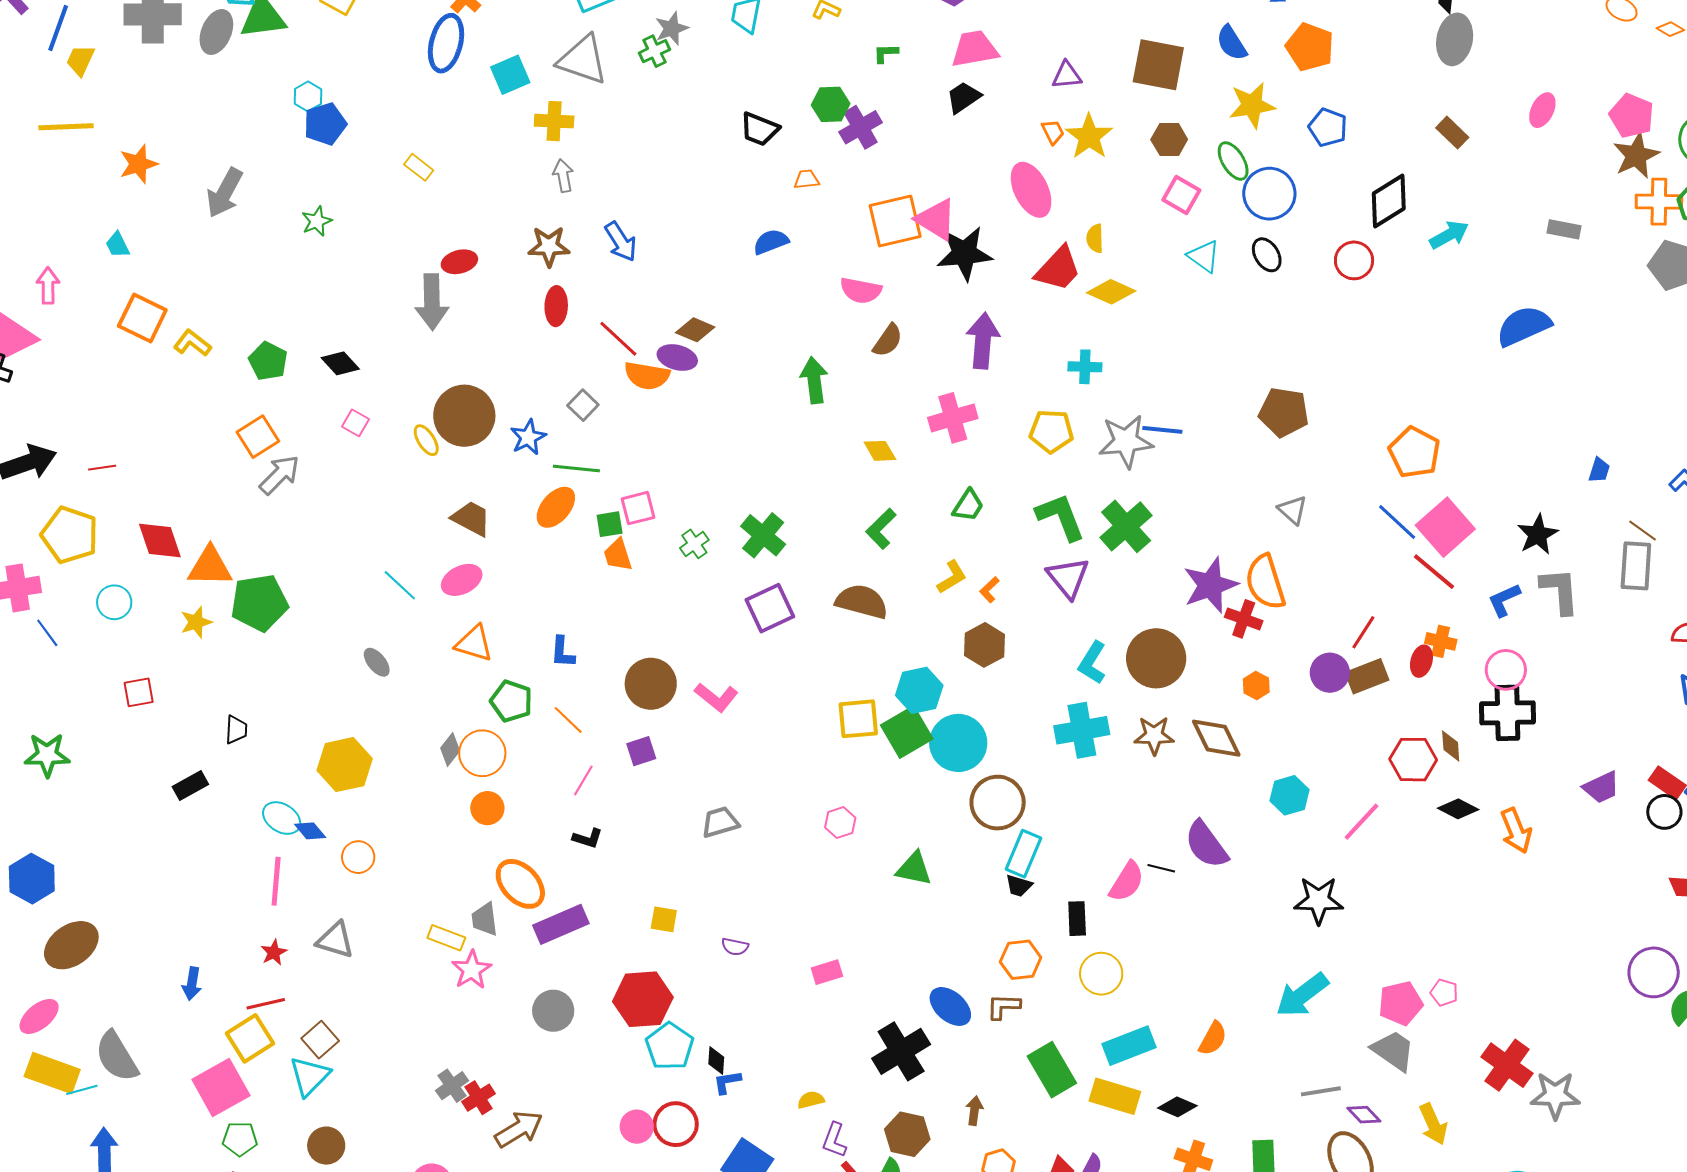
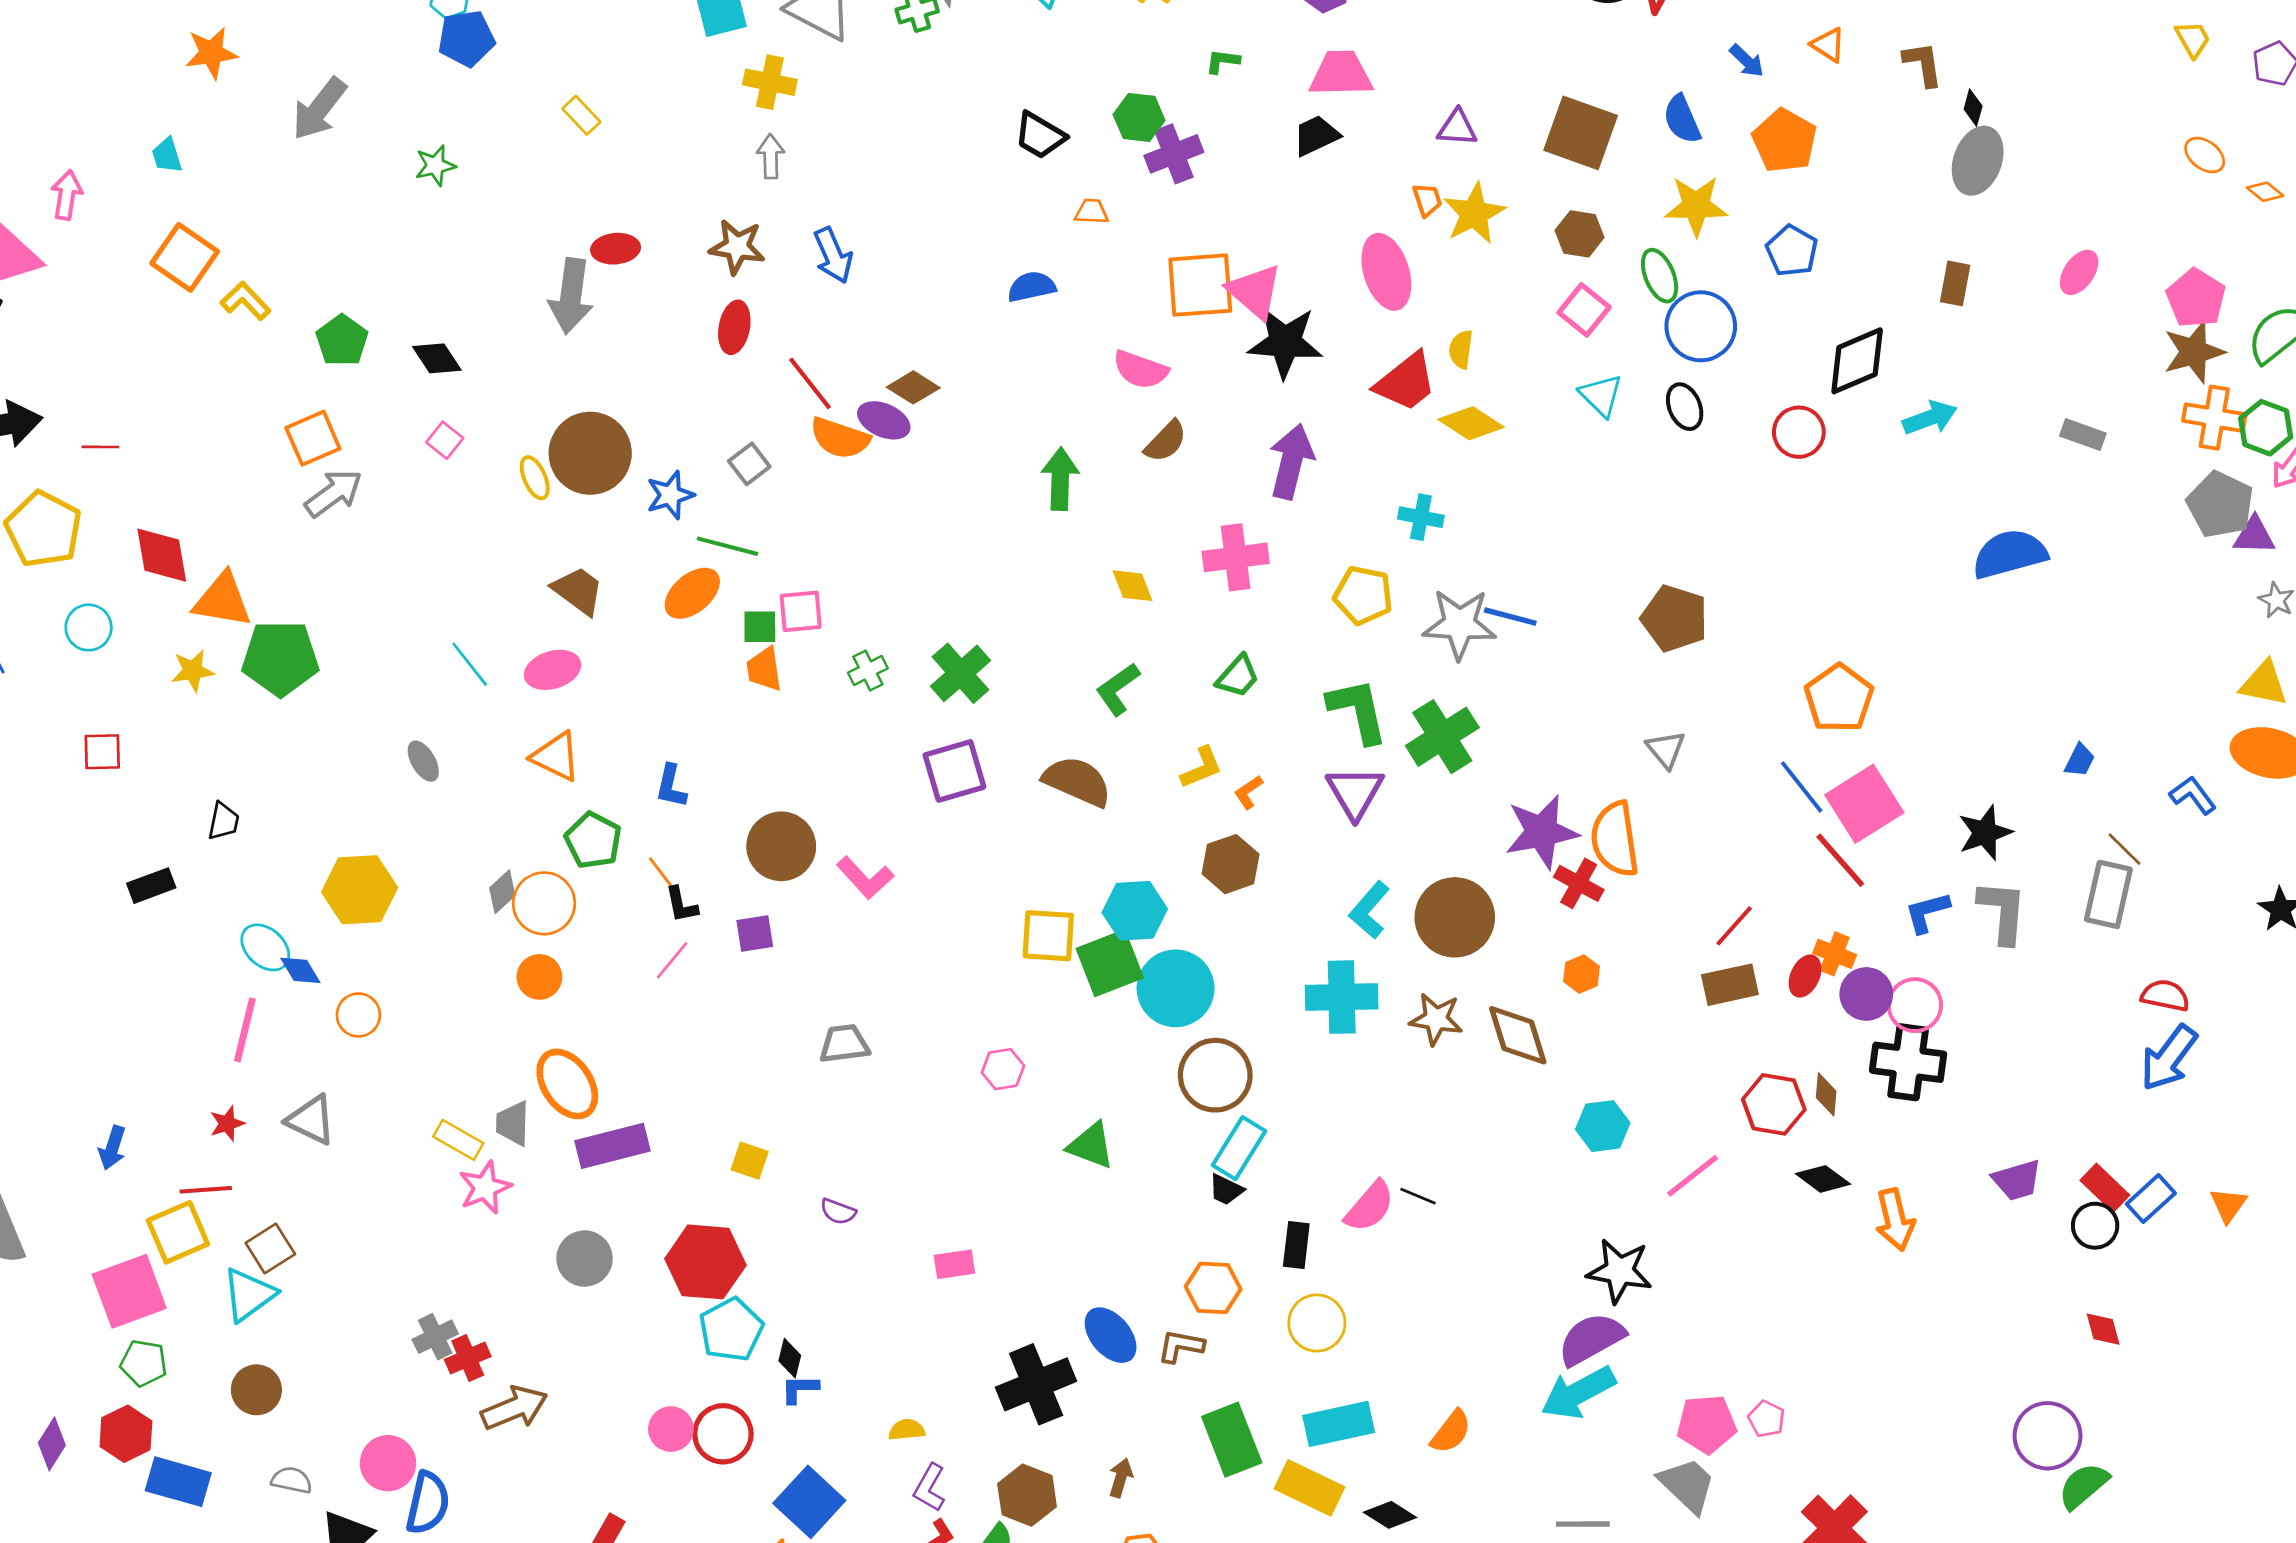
brown rectangle: (1452, 133) -> (1955, 283), turned 48
purple circle: (1330, 673) -> (1866, 994), moved
black L-shape: (588, 838) -> (681, 905), moved, turned 52
purple semicircle: (1206, 845) -> (1591, 1339), moved, turned 88

